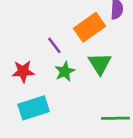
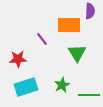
orange rectangle: (89, 27) -> (69, 25), turned 35
green star: (65, 71) -> (62, 85), moved

